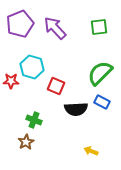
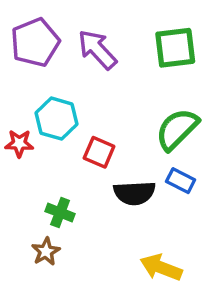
green square: (99, 27) -> (175, 48), size x1.4
yellow arrow: (91, 151) -> (161, 267), size x1.6

